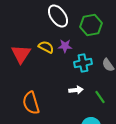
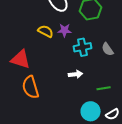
red triangle: (21, 54) -> (21, 59), moved, turned -45
green line: (100, 97) -> (104, 88), moved, turned -64

